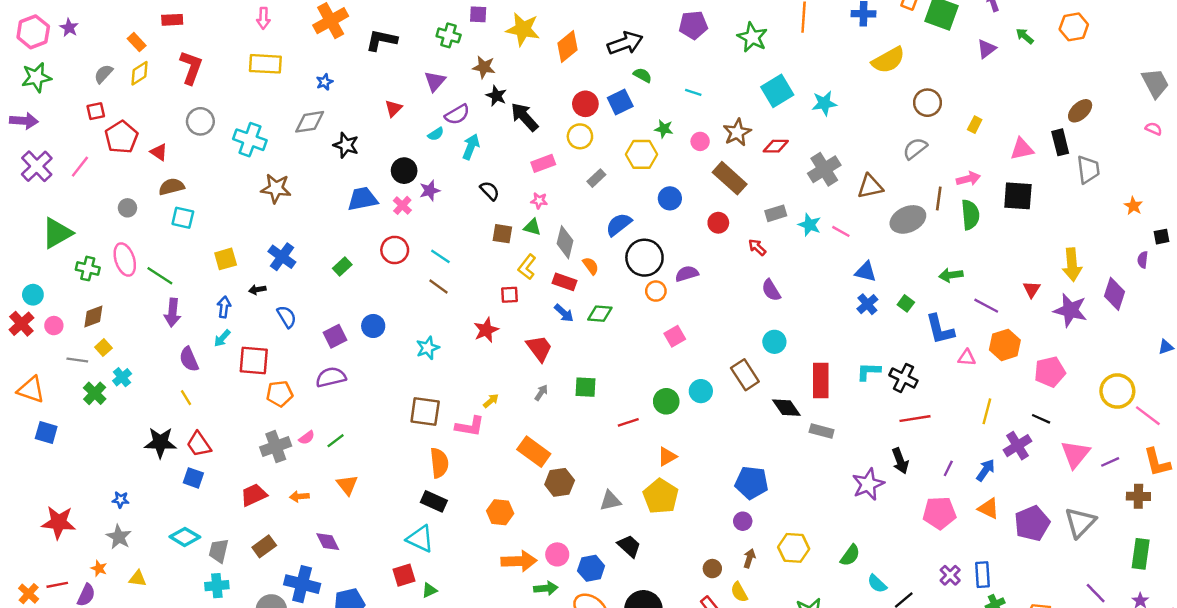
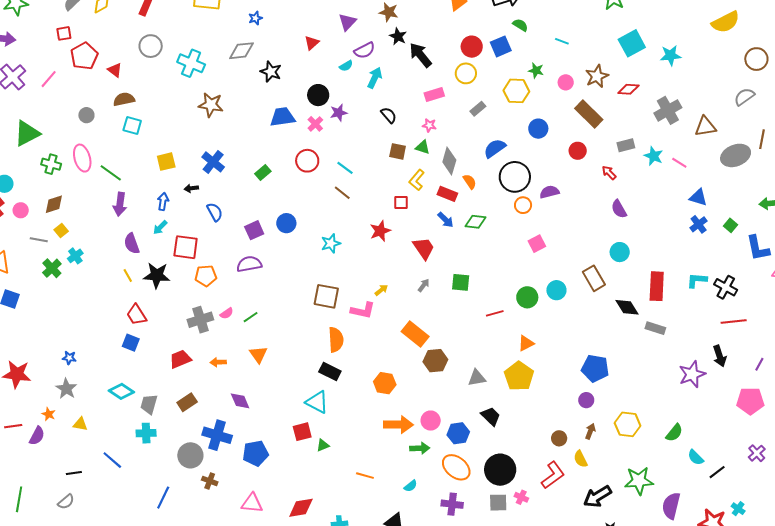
black star: (160, 443) -> (157, 275), moved

